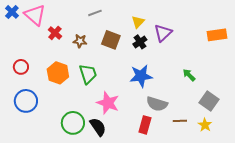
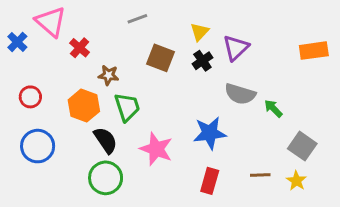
blue cross: (12, 12) -> (17, 42), moved
brown star: (80, 41) -> (108, 75), moved
blue star: (141, 76) -> (210, 133), moved
gray semicircle: (157, 104) -> (240, 94), moved
black semicircle: (98, 127) -> (106, 140), moved

